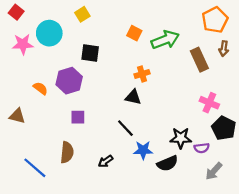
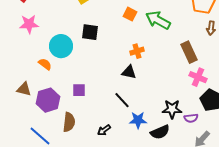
cyan circle: (49, 33) -> (61, 46), moved
green arrow: (165, 40) -> (158, 20), turned -130
brown rectangle: (199, 60) -> (189, 52), moved
purple hexagon: (69, 81) -> (48, 100), moved

